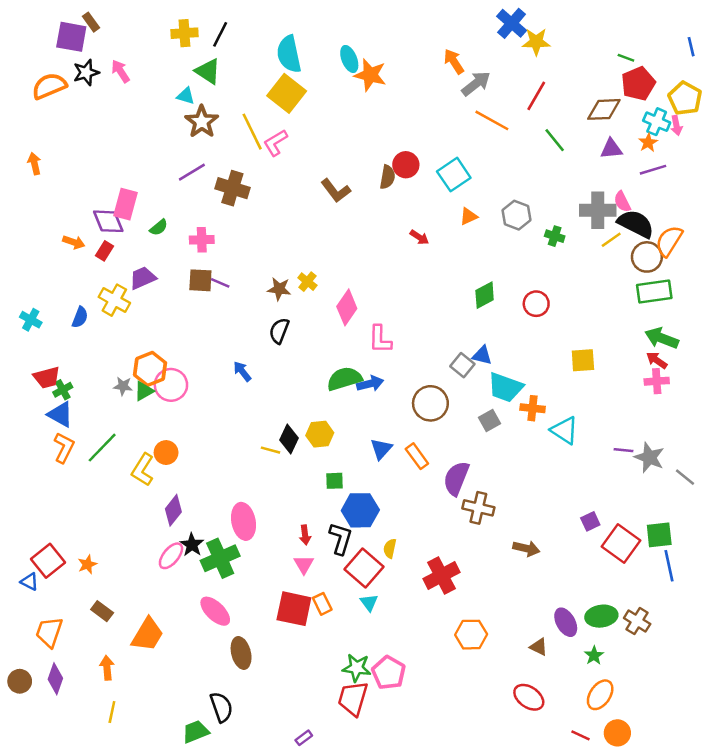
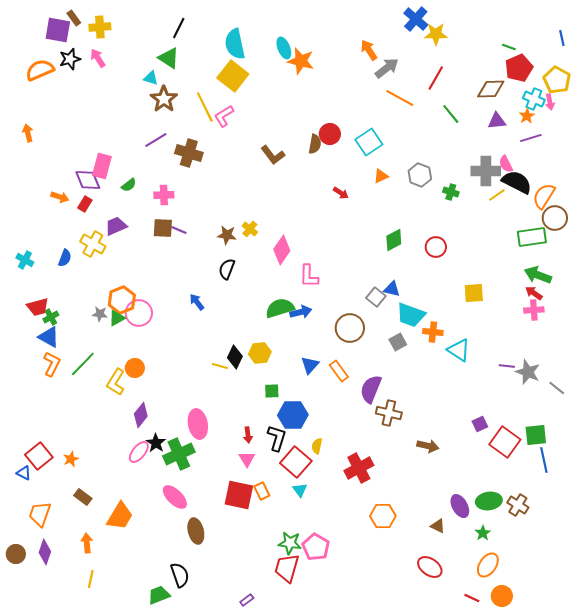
yellow cross: (184, 33) -> (100, 27), moved
brown circle: (647, 257) -> (555, 218), moved

